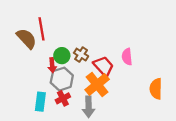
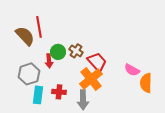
pink semicircle: (127, 57) -> (132, 70), moved, turned -56
gray hexagon: (62, 79) -> (29, 74), moved
red cross: (63, 98) -> (59, 92), turned 32

